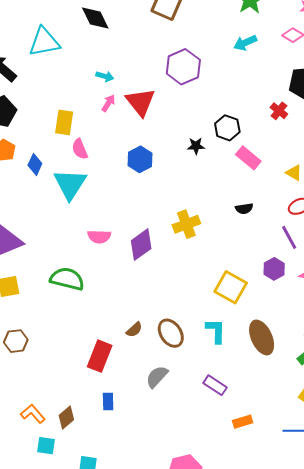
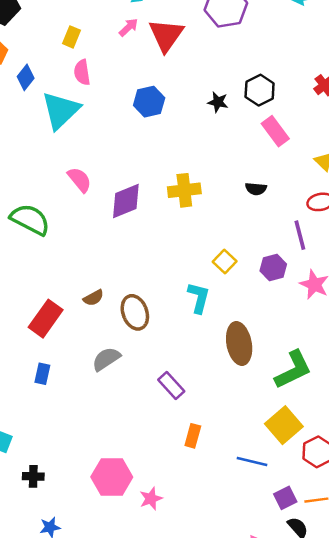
yellow rectangle: (64, 122) -> (72, 37), size x0.7
pink semicircle: (99, 237) -> (79, 180), turned -145
yellow square: (231, 287) -> (225, 262), moved, size x0.6
cyan L-shape: (216, 331) -> (199, 298), moved
orange rectangle: (243, 422) -> (193, 436), turned -72

